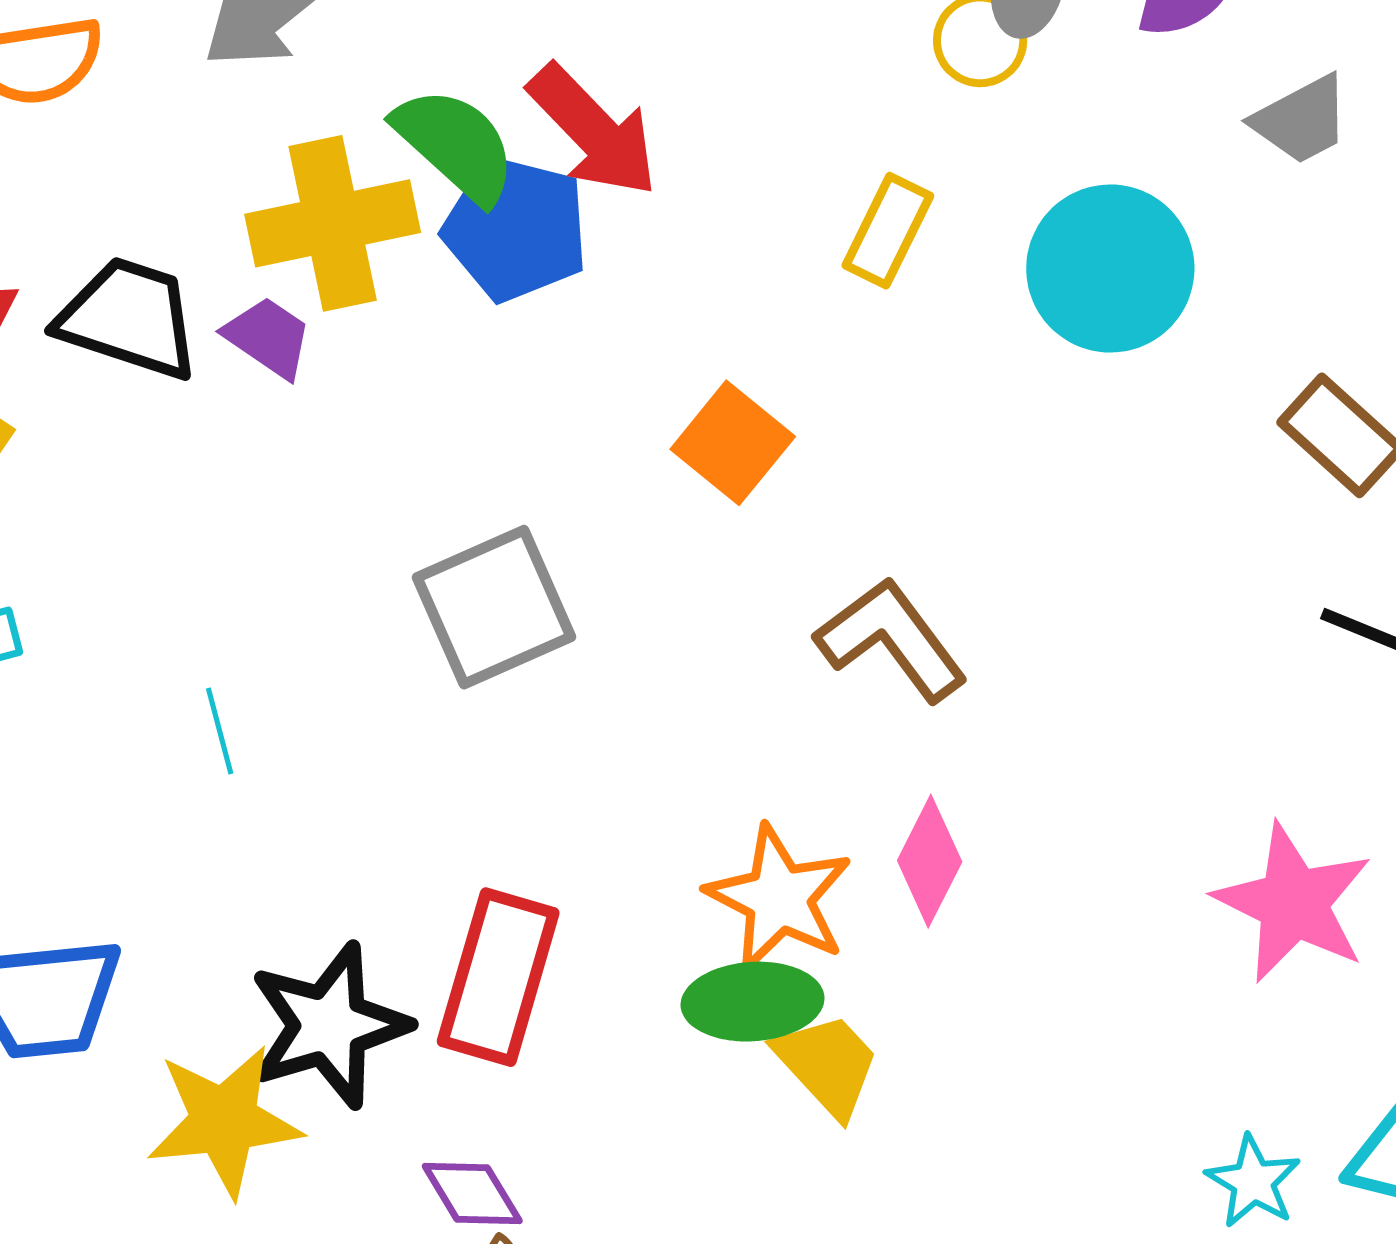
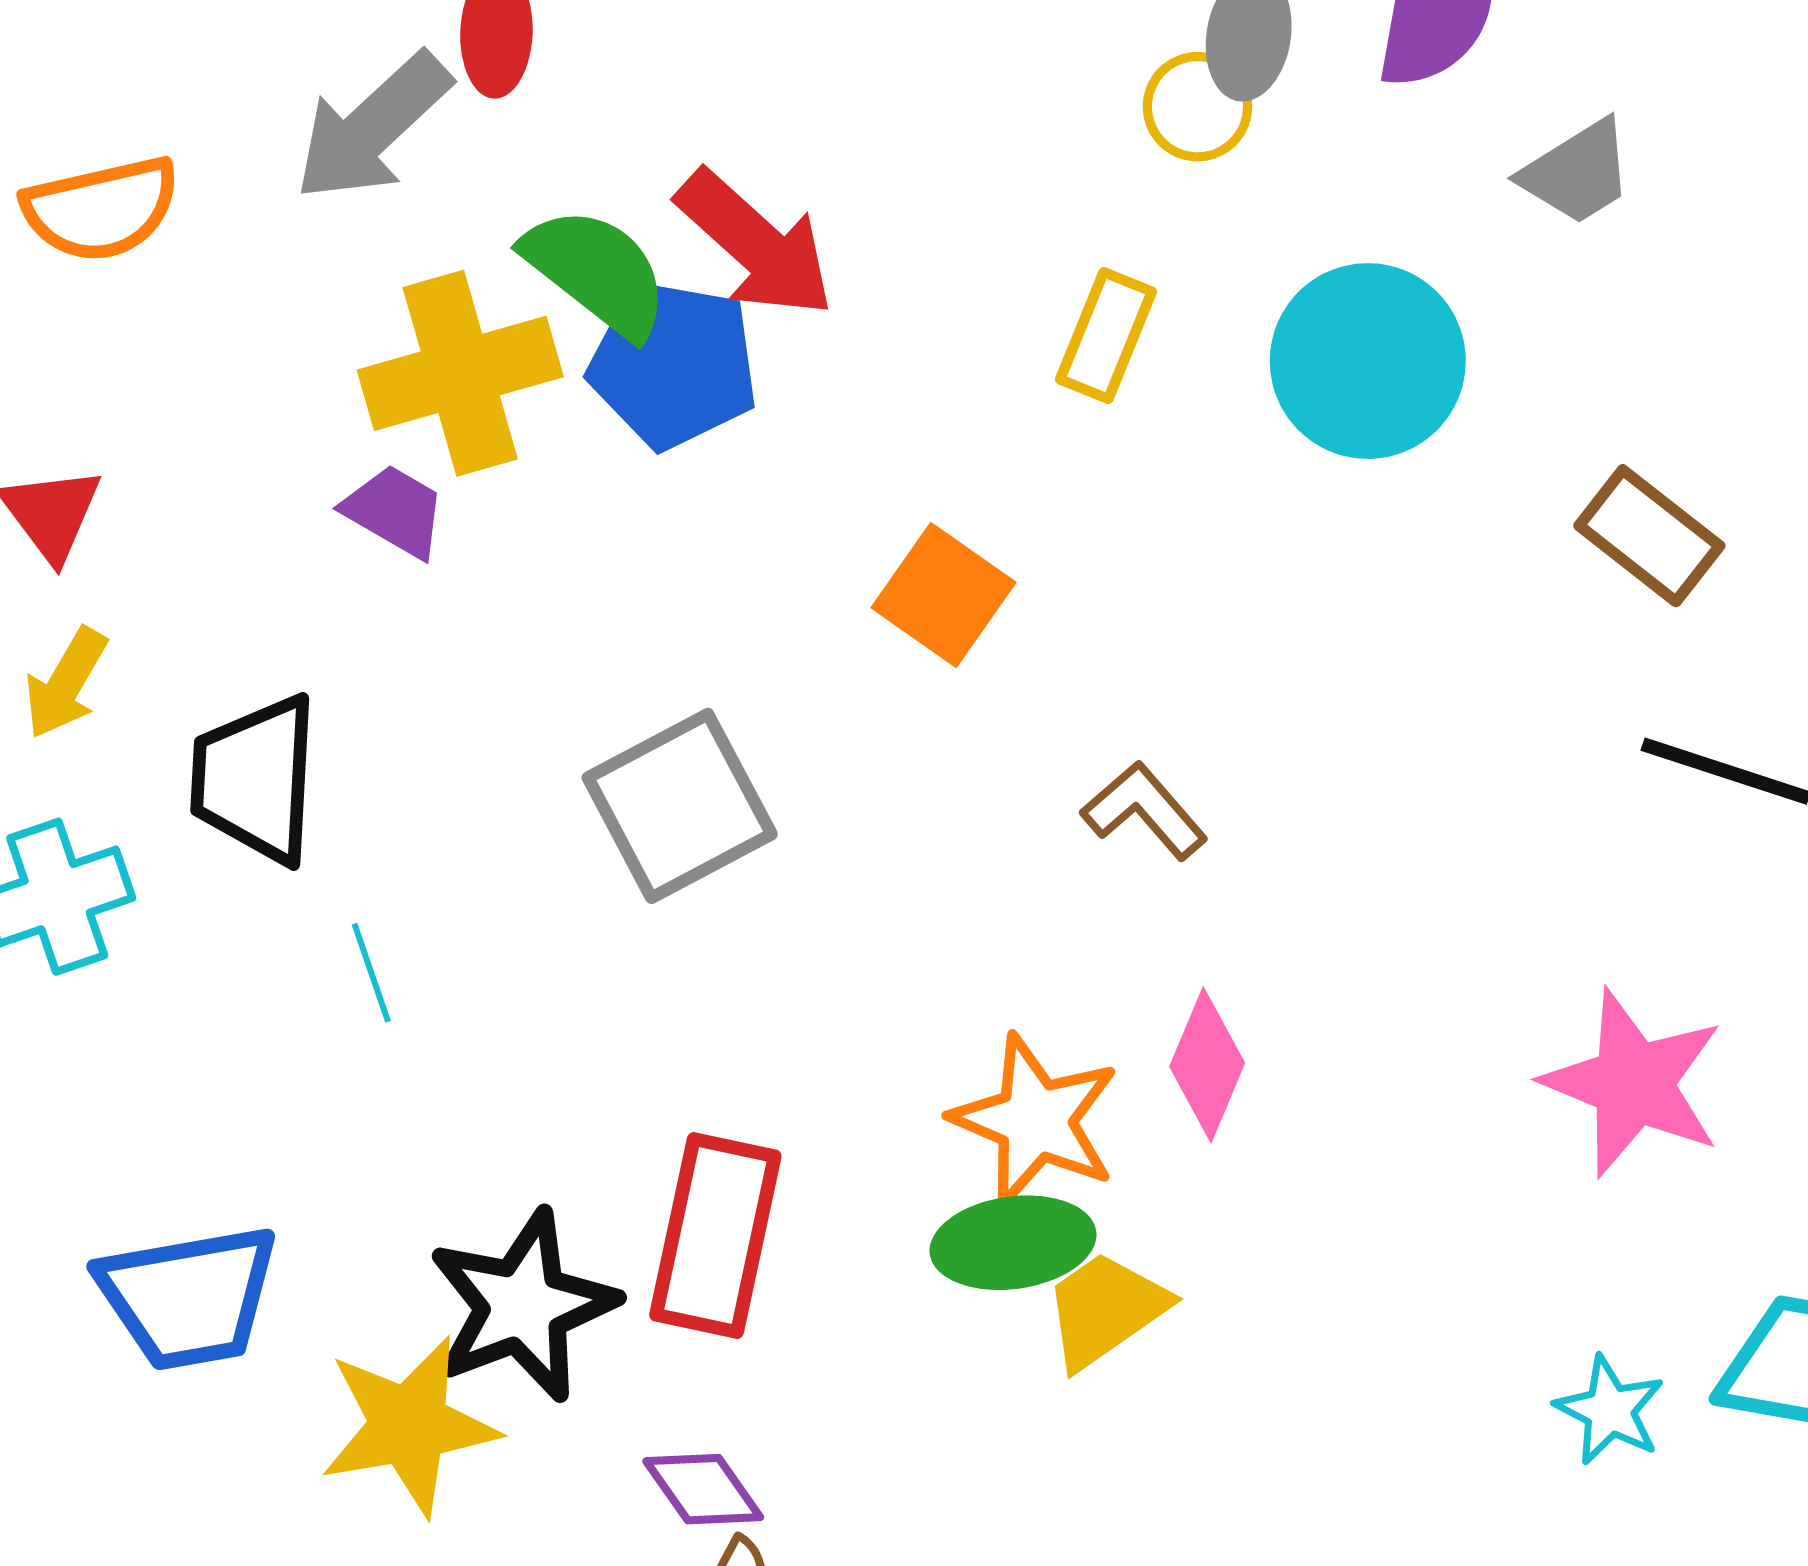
black trapezoid: (129, 318) -> (255, 779), moved, turned -101
brown L-shape: (891, 640) -> (1144, 811), size x0.7
yellow trapezoid: (827, 1065) -> (1105, 1310), turned -78

